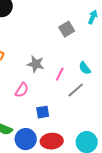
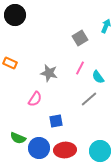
pink line: (60, 74) -> (80, 68), moved

